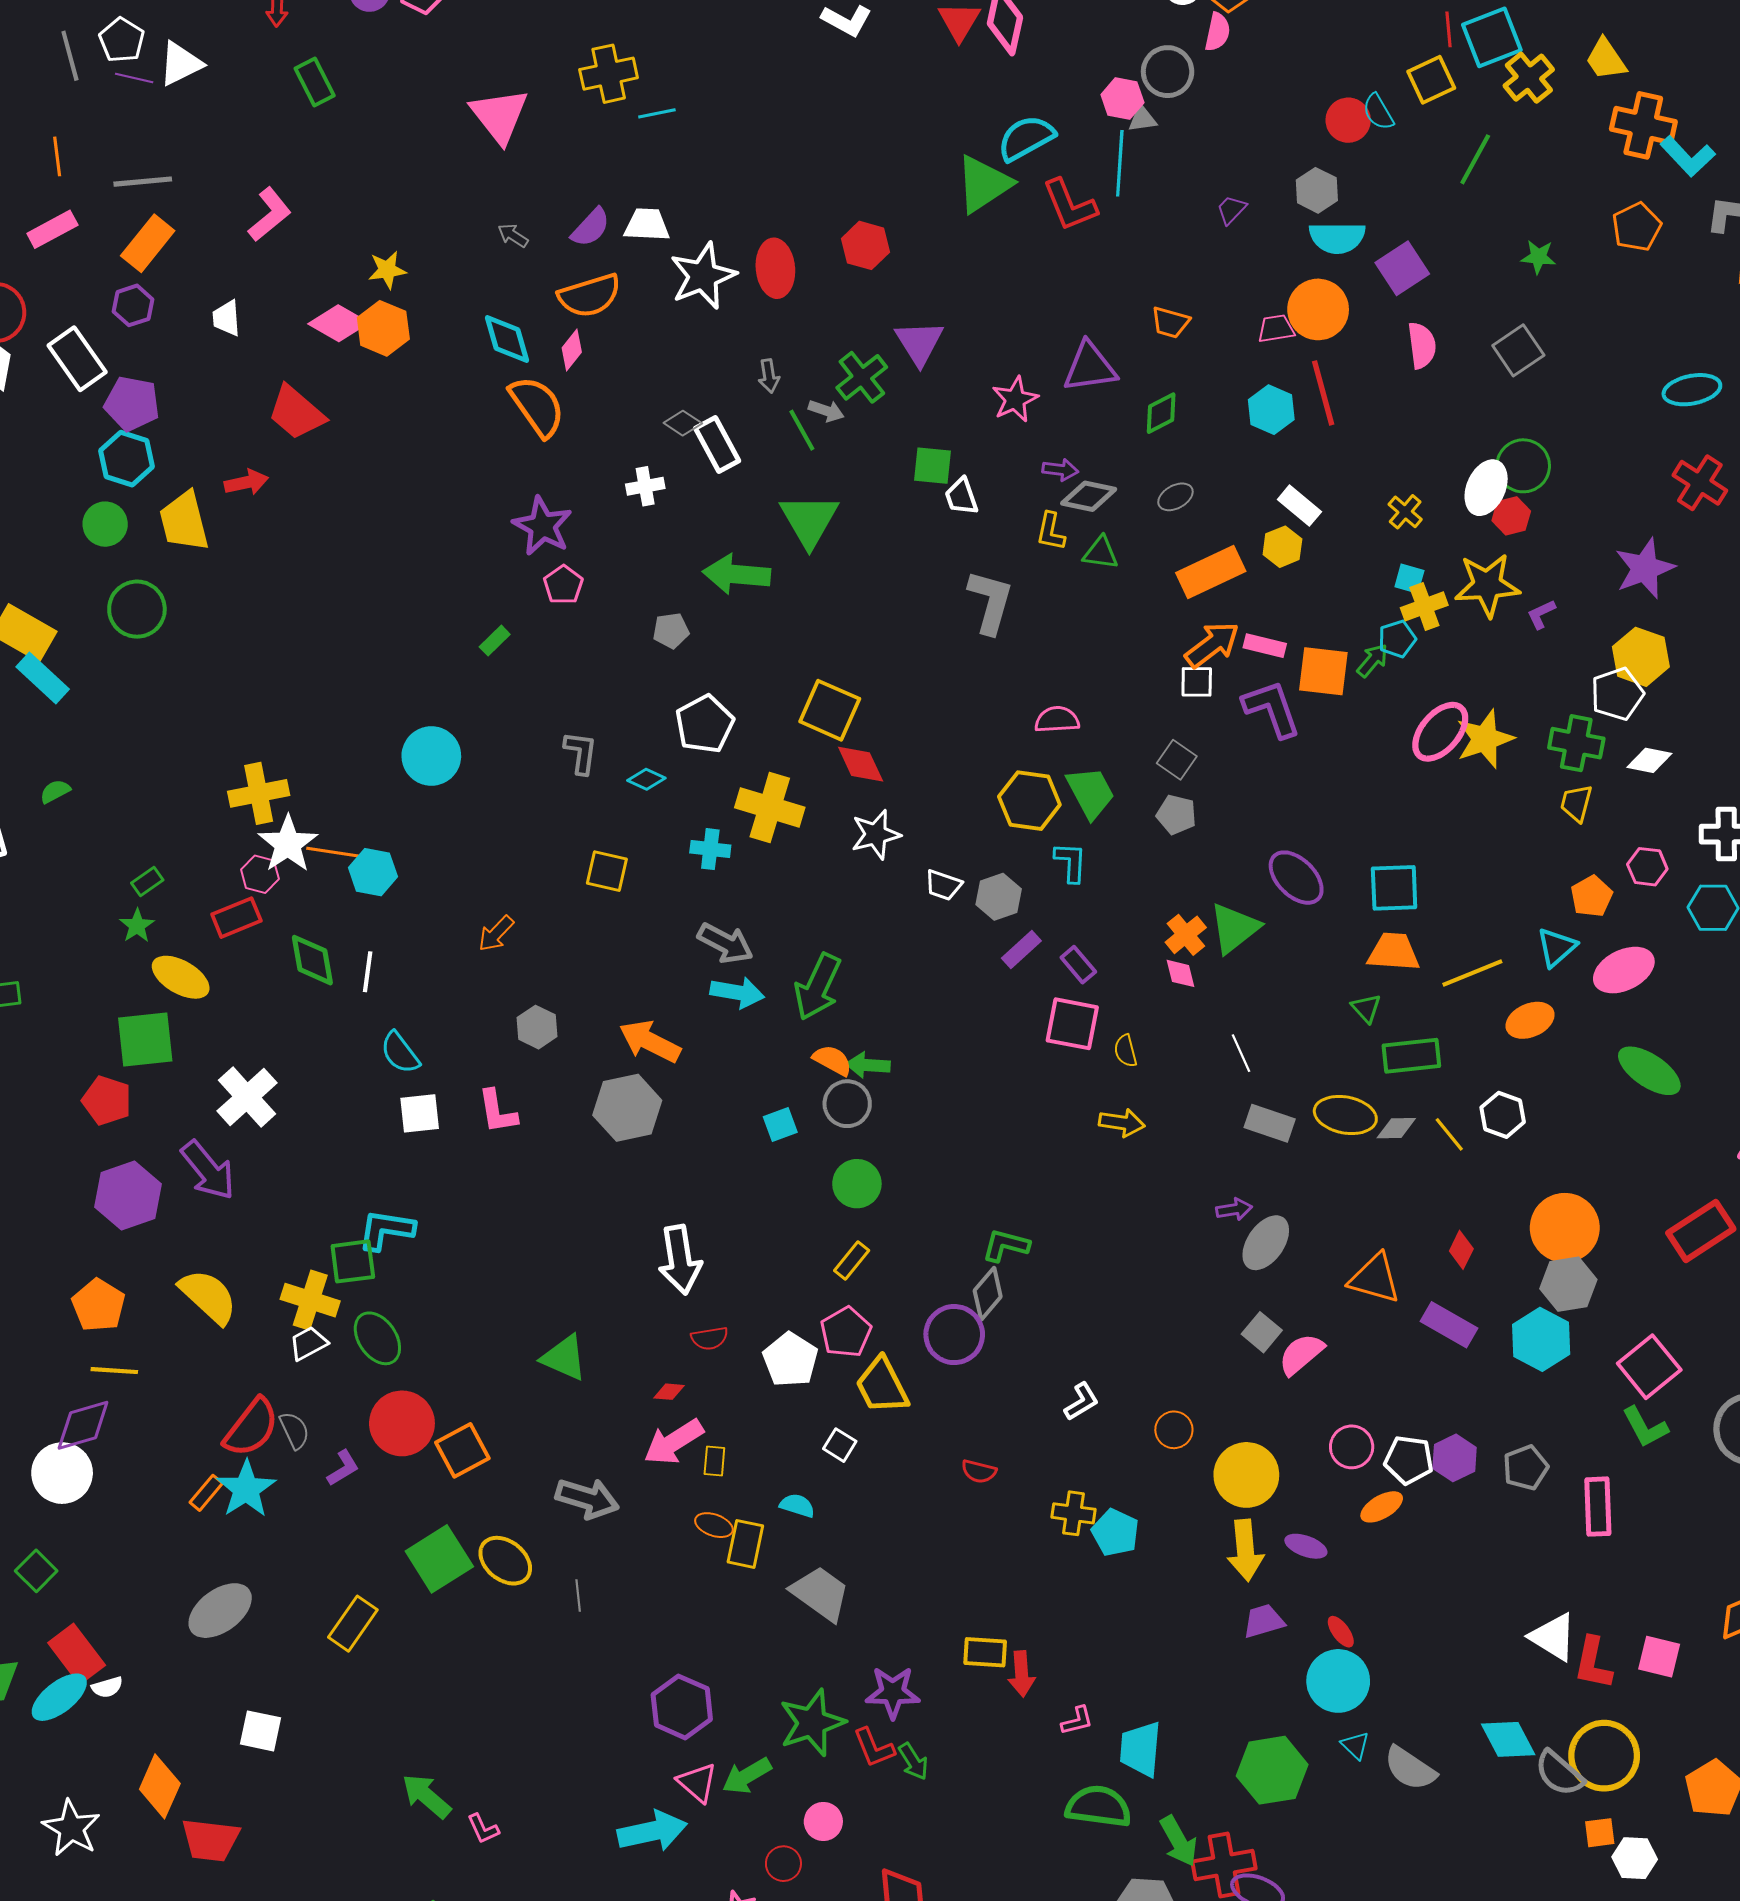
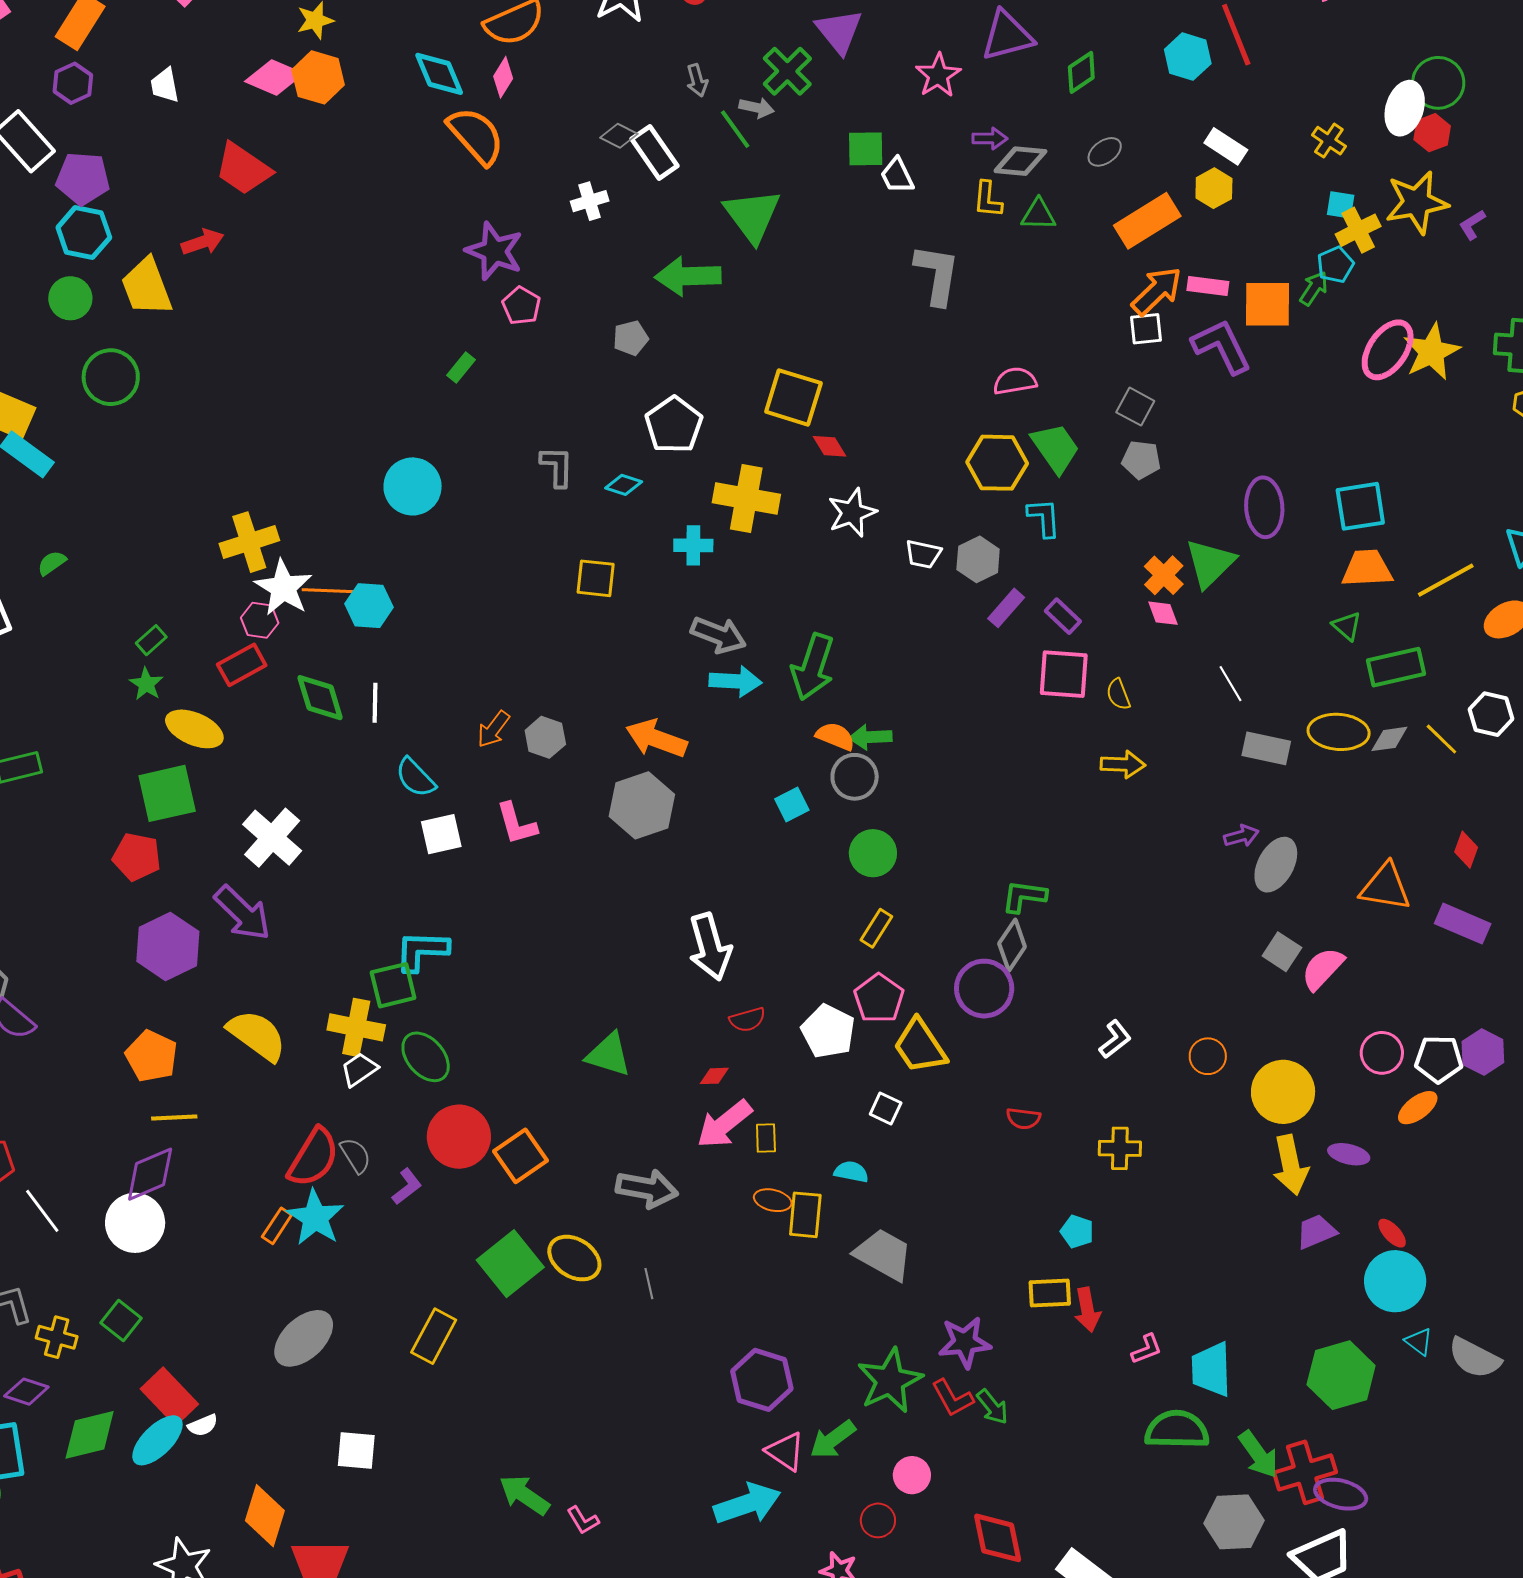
red diamond: (861, 764) -> (829, 446), size x0.7
purple ellipse: (1296, 878) -> (1264, 507), turned 48
orange arrow: (496, 933) -> (493, 729), moved
cyan pentagon: (1115, 1533) -> (1077, 1232), moved, size x0.7

